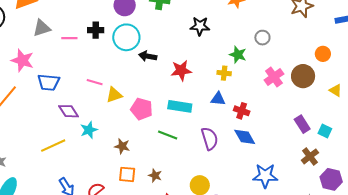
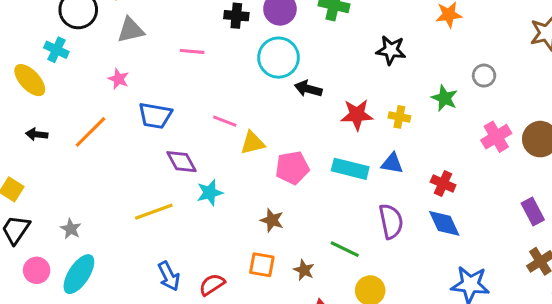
gray triangle: (42, 28) -> (131, 30), moved
black cross: (96, 30) -> (236, 16), moved
pink star: (22, 60) -> (118, 79), size x0.6
yellow cross: (224, 73) -> (399, 117), moved
blue triangle: (218, 99) -> (392, 163), moved
pink pentagon: (142, 109) -> (292, 168), turned -30
green line: (168, 135) -> (345, 249), moved
brown star: (122, 146) -> (272, 220), moved

